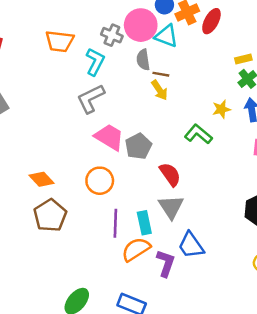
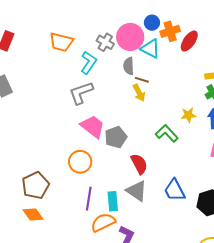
orange diamond: (41, 179) -> (33, 215), moved
gray triangle: (171, 207) -> (137, 191), turned -30
blue trapezoid: (191, 245) -> (175, 190), moved

